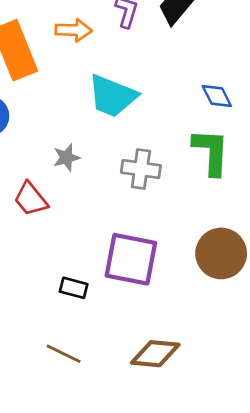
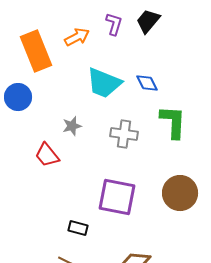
orange arrow: (74, 30) -> (77, 37), turned -30
blue diamond: (217, 96) -> (147, 83), moved
black rectangle: (74, 288) -> (78, 228), moved

